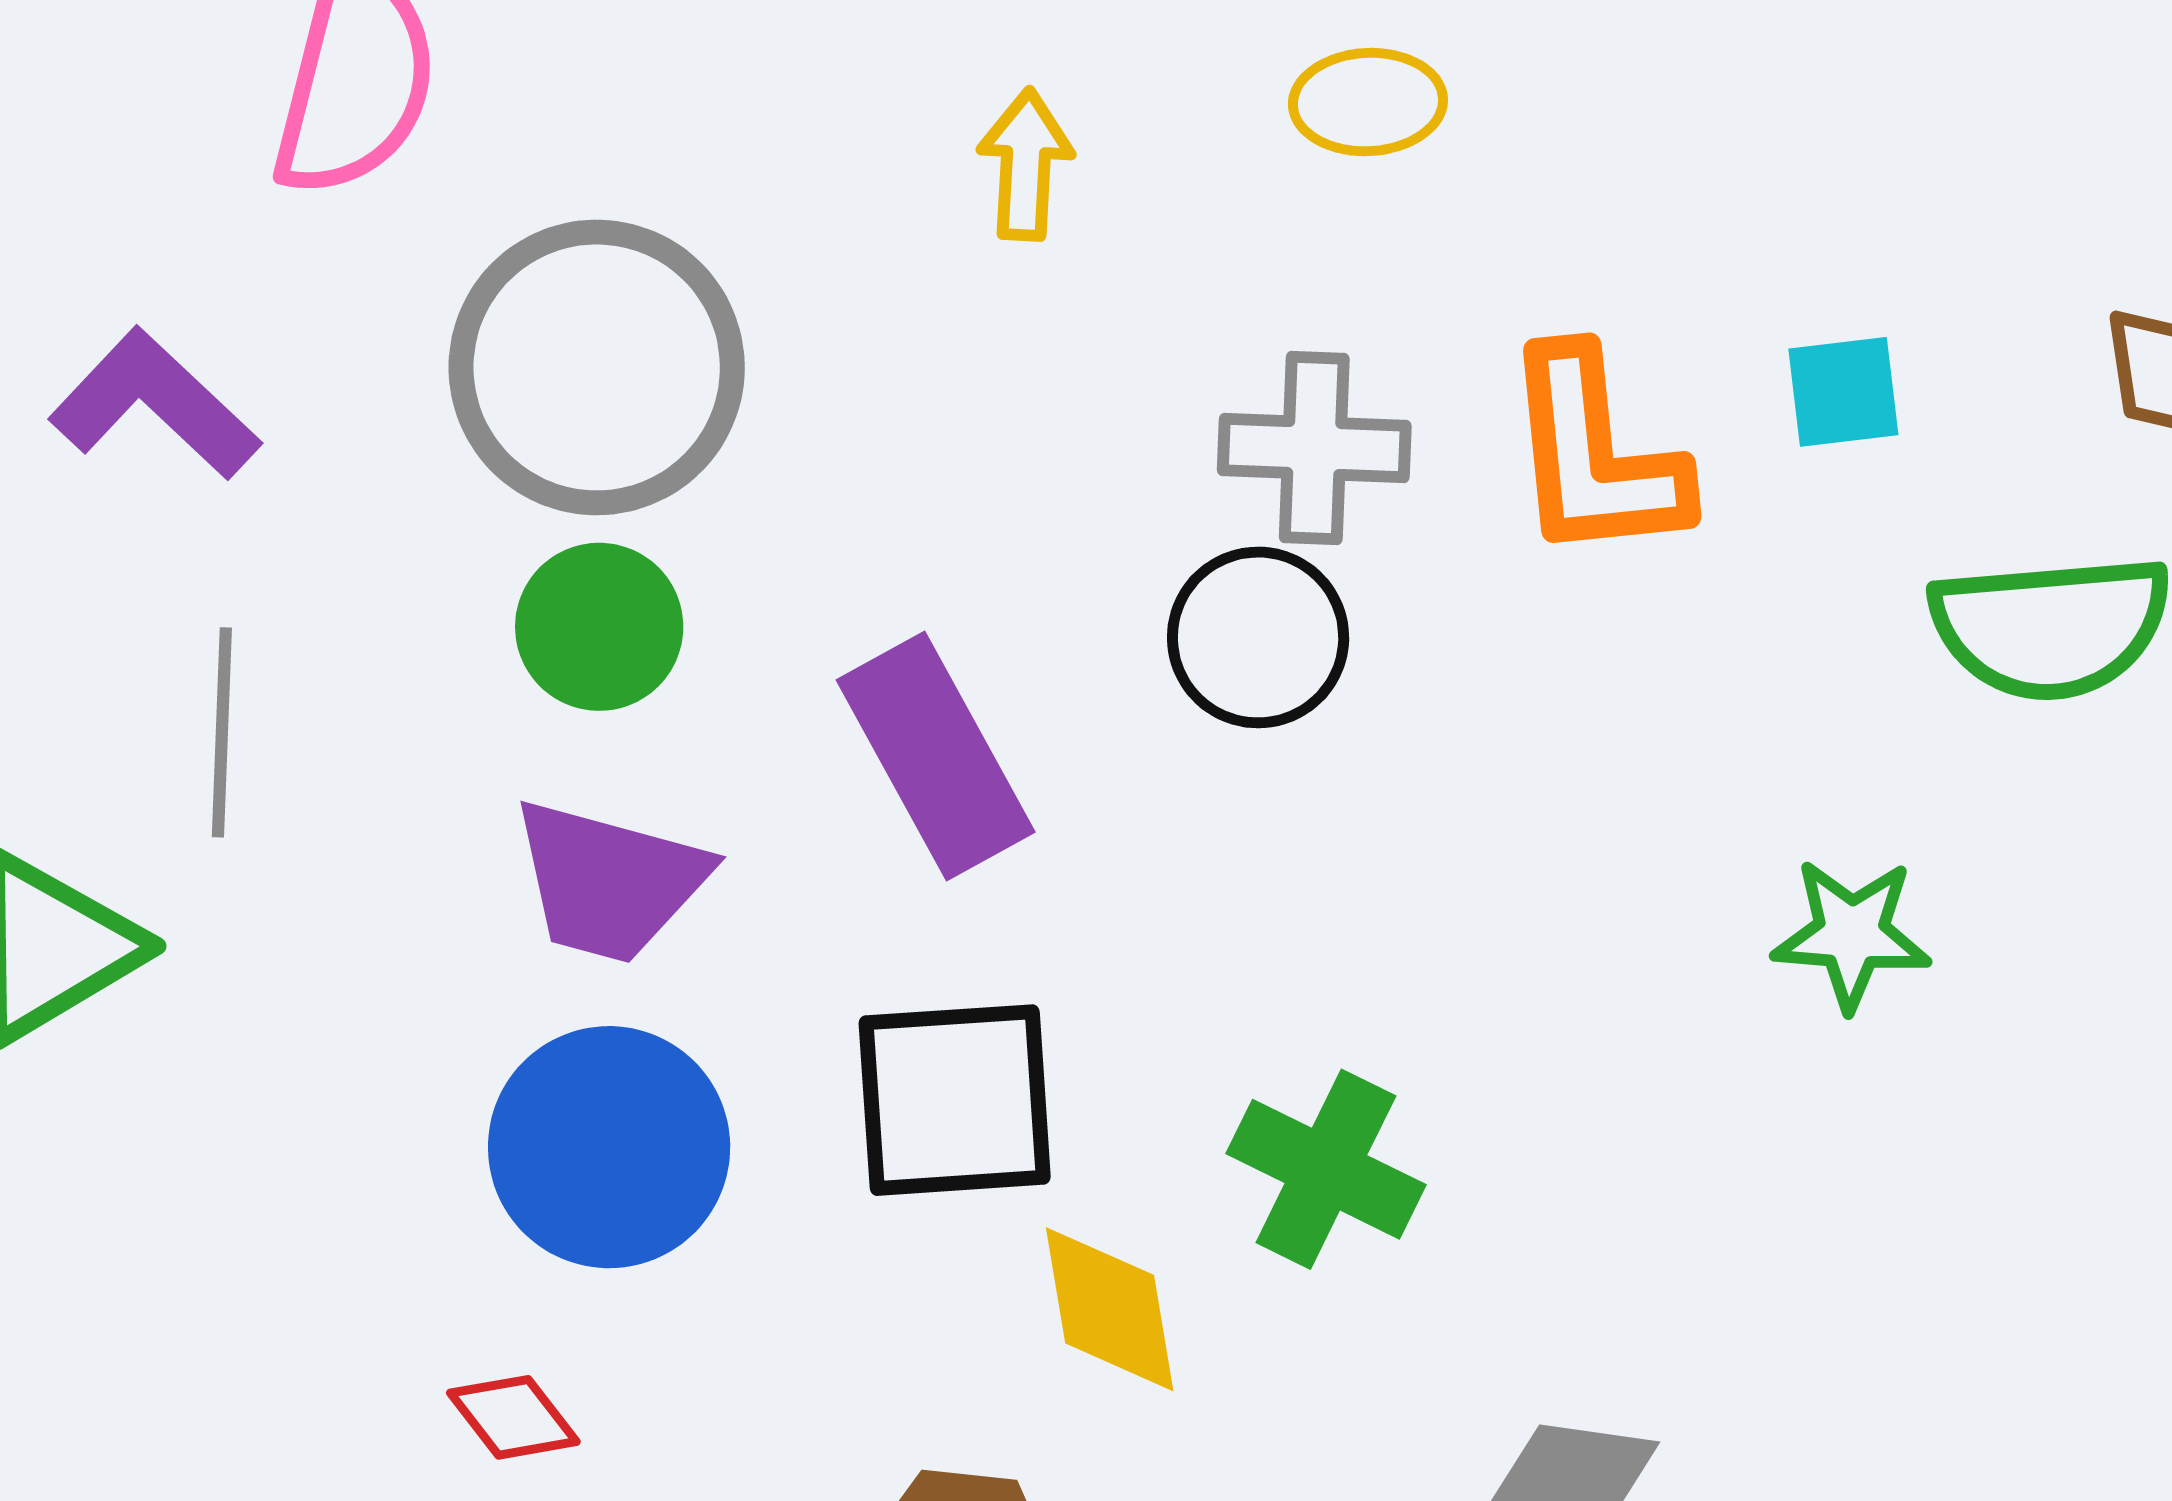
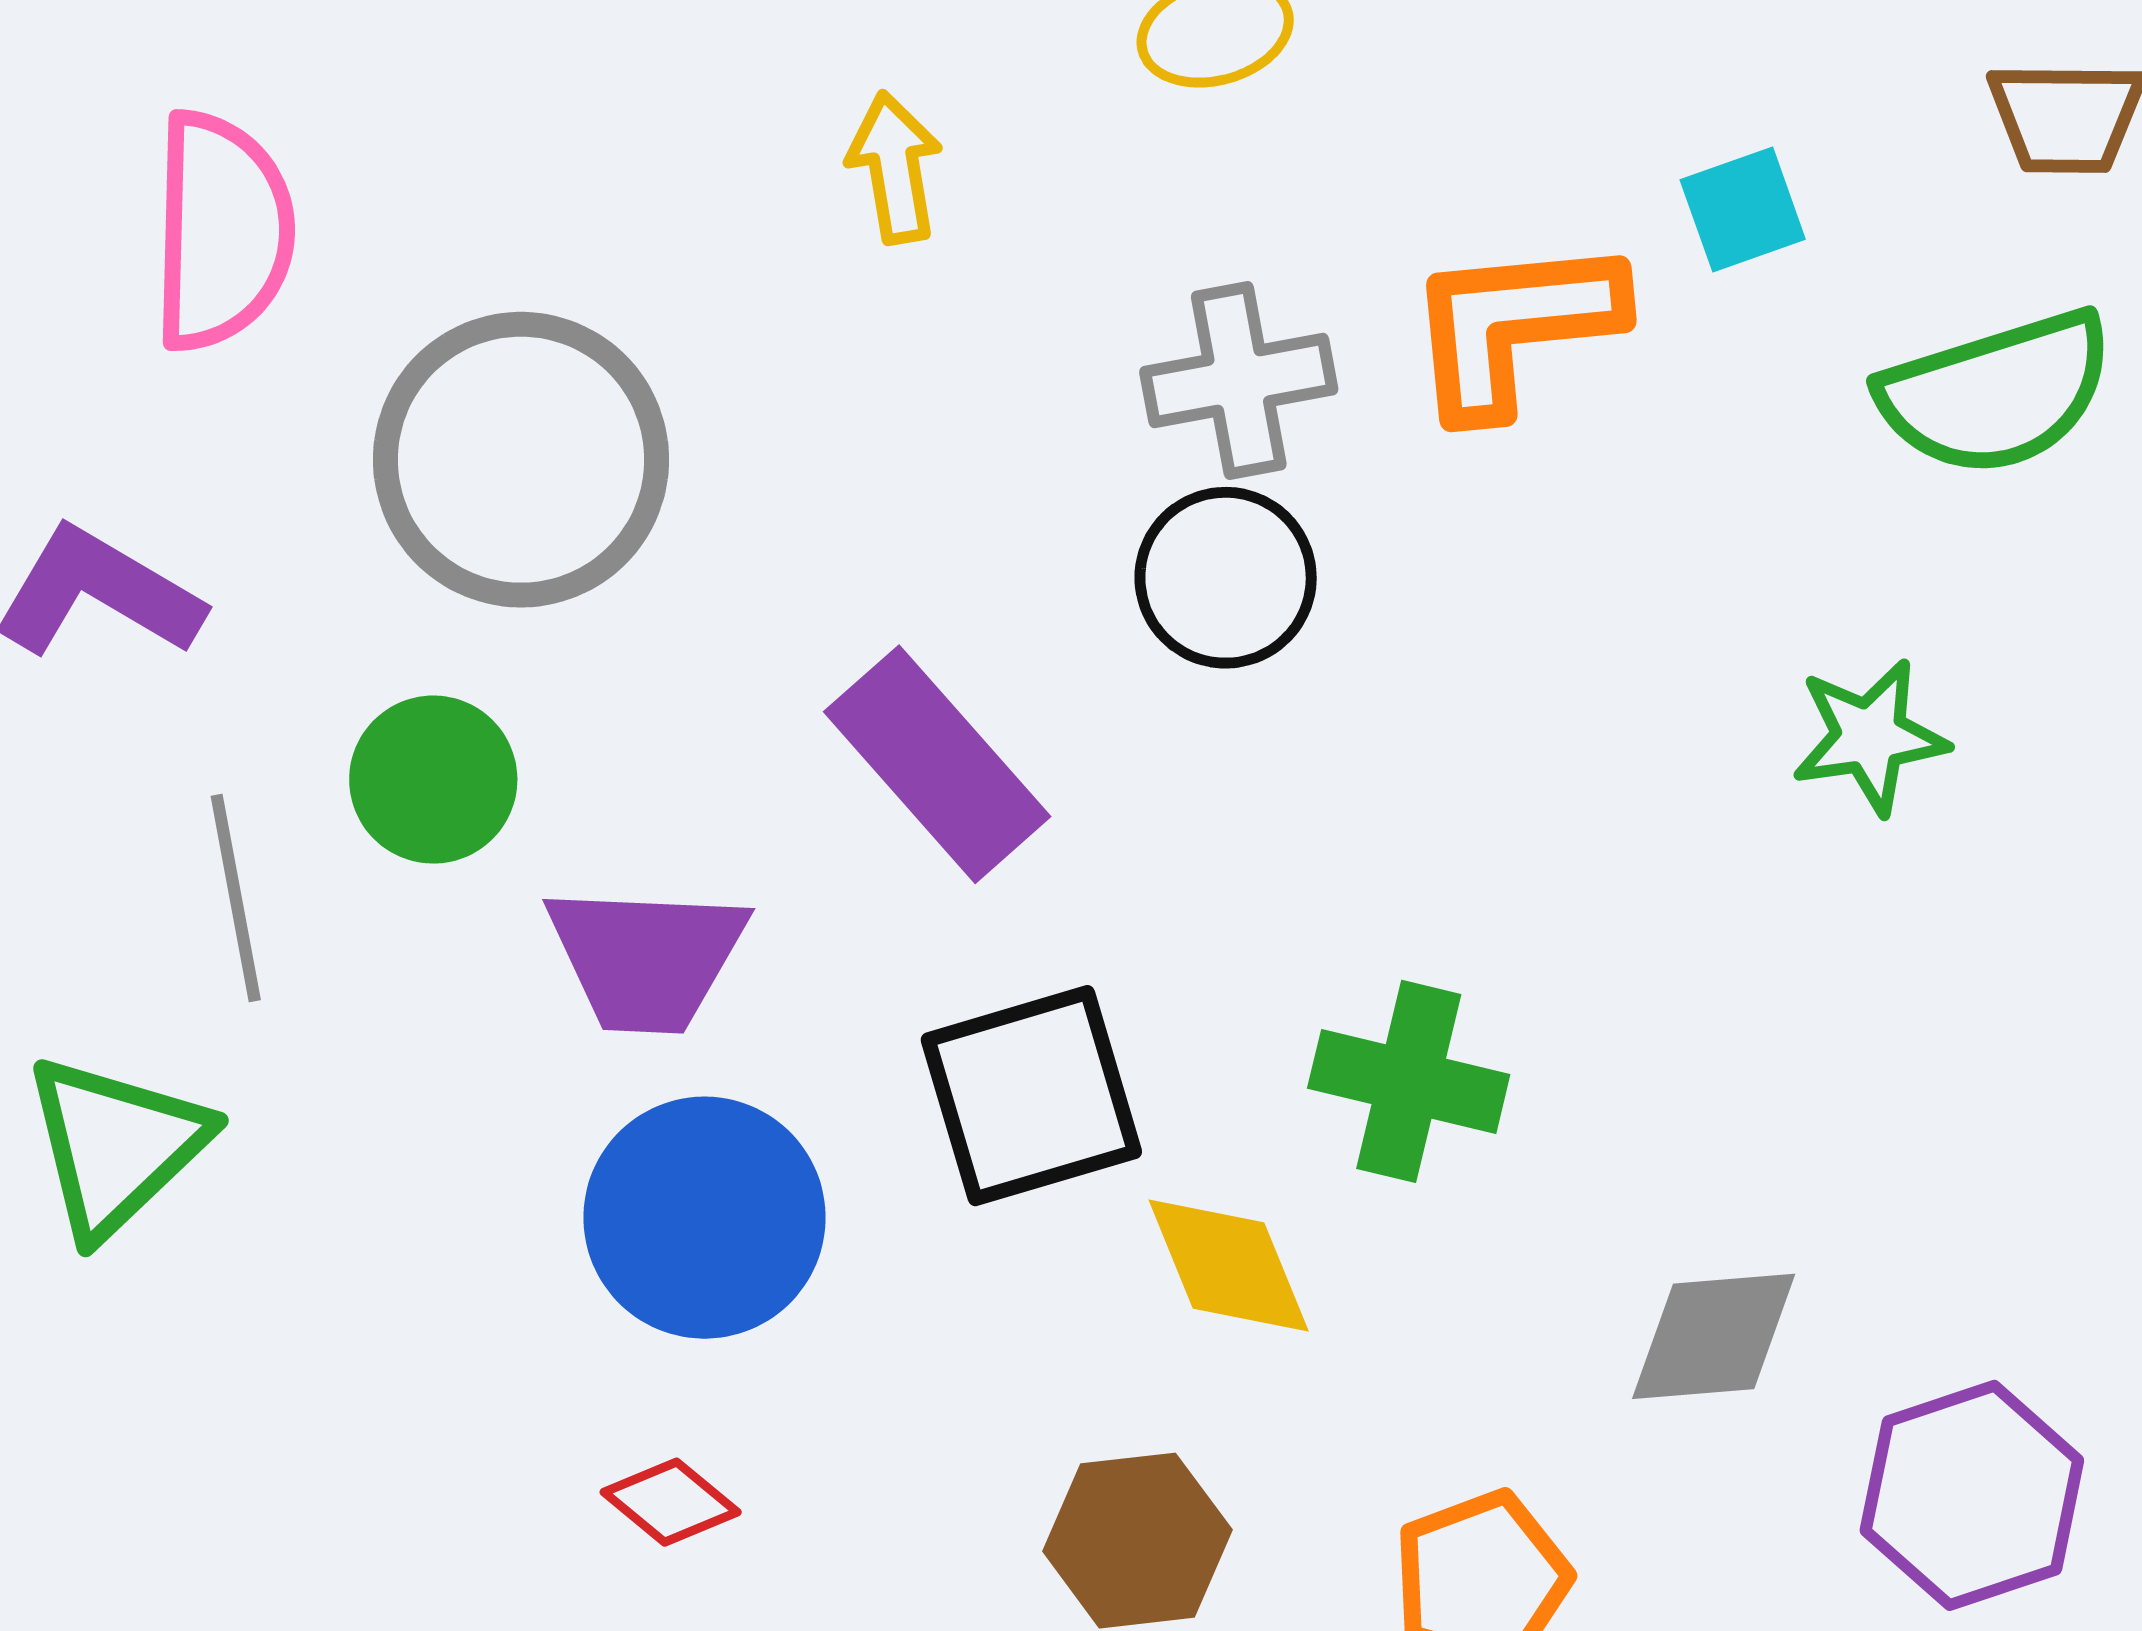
orange L-shape: (1595, 455) -> (1514, 326), turned 103
green circle: (599, 627) -> (433, 780), moved

